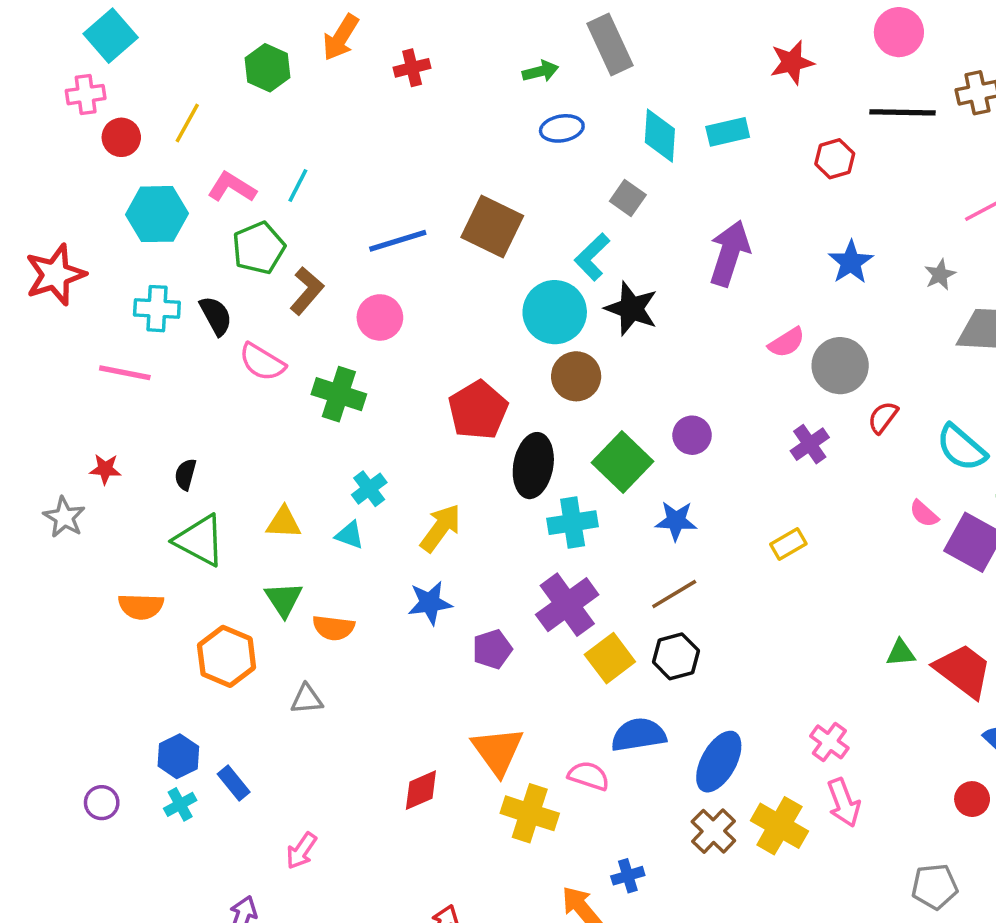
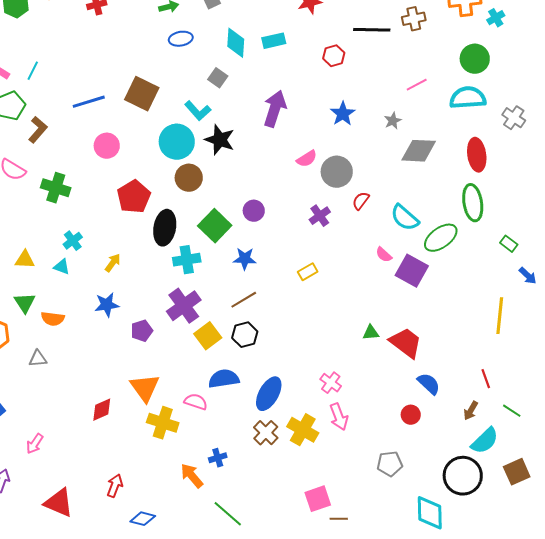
cyan L-shape: (592, 257) -> (198, 111), turned -88
pink circle: (380, 317) -> (107, 146), moved
yellow arrow: (441, 528) -> (113, 263), size x0.7

